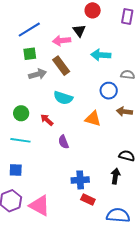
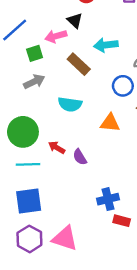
green square: (30, 54) -> (35, 53), moved
brown rectangle: (61, 66) -> (79, 64), moved
green circle: (21, 113) -> (23, 132), size x1.6
red arrow: (47, 120) -> (57, 148), moved
blue square: (16, 170) -> (29, 201), size x1.6

